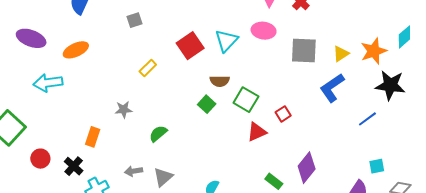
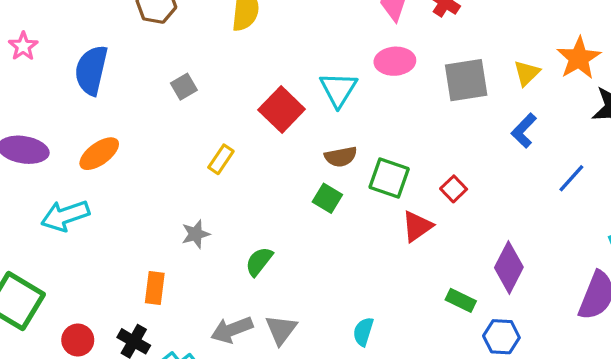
blue L-shape: (332, 88) -> (524, 131), size x0.7
blue line: (367, 119) -> (571, 178), moved
gray arrow: (134, 171) -> (232, 330), size x1.4

